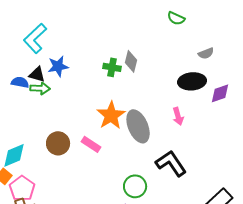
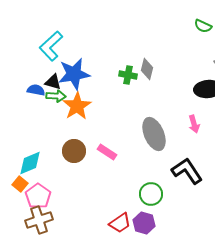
green semicircle: (176, 18) -> (203, 26), moved
blue star: (58, 66) -> (74, 74), size x1.5
orange star: (111, 115) -> (77, 106), moved

